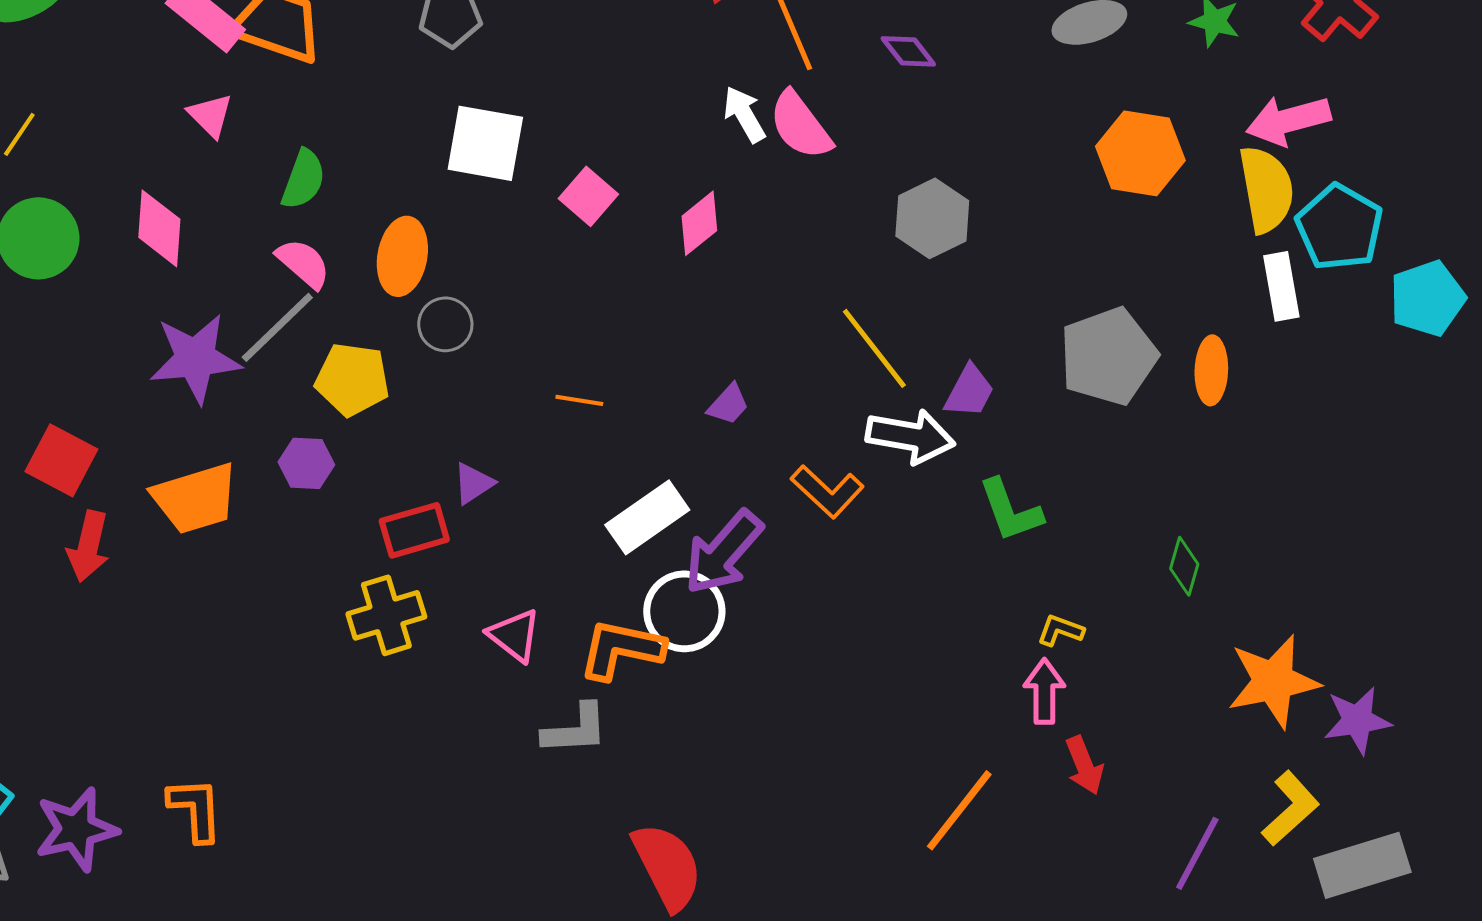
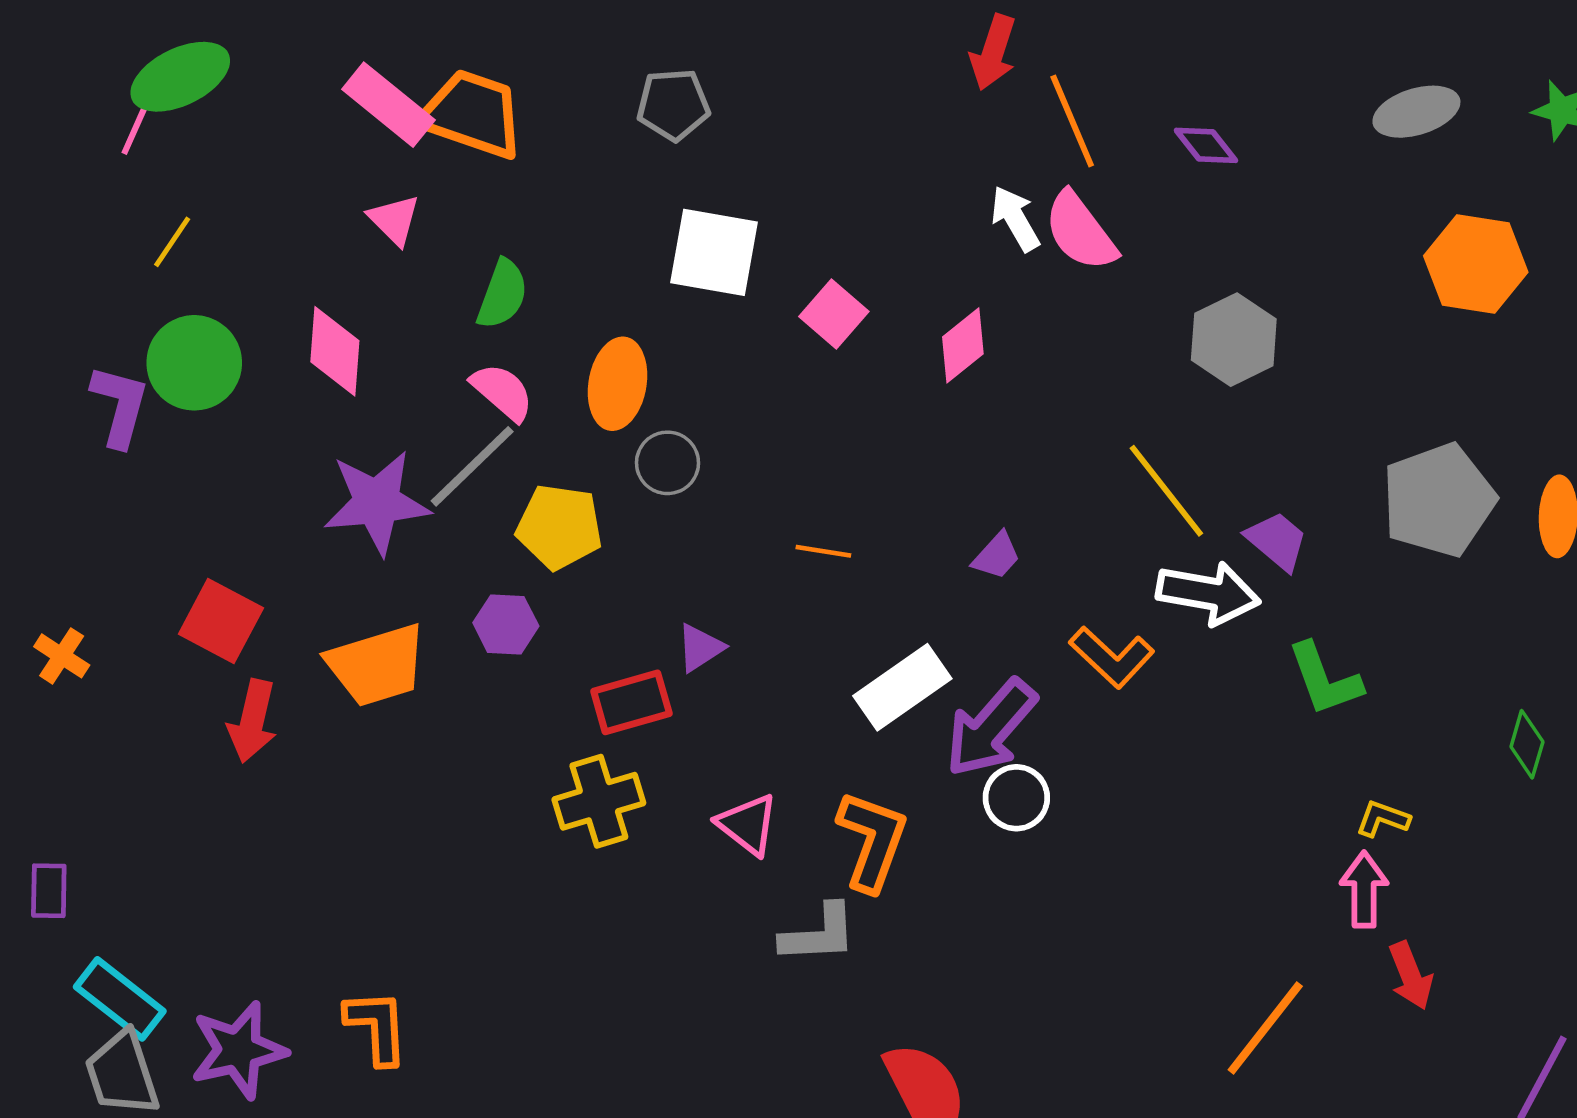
purple trapezoid: (969, 391) -> (1277, 541), turned -78
white circle: (684, 611) -> (1016, 798), moved, size x0.7
orange L-shape: (621, 649) -> (872, 841), turned 98

